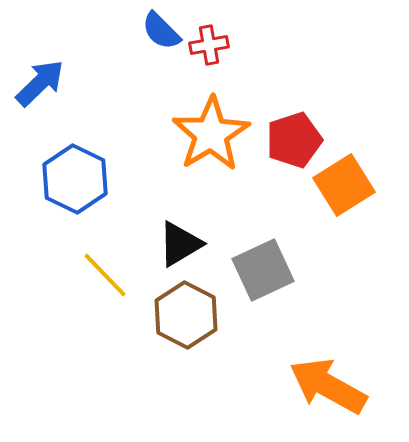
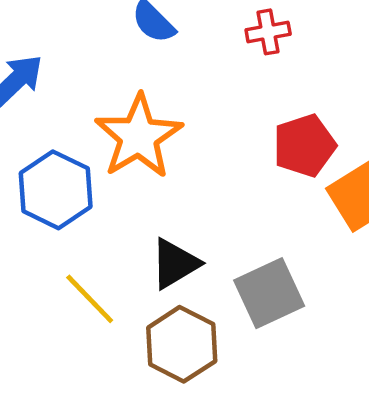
red cross: (209, 45) -> (268, 32), moved
orange star: (211, 134) -> (139, 136), moved

